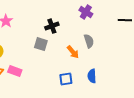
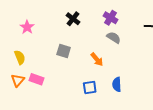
black cross: (52, 26) -> (73, 19), moved, turned -32
gray semicircle: (89, 41) -> (114, 38), moved, turned -40

